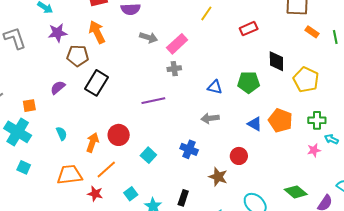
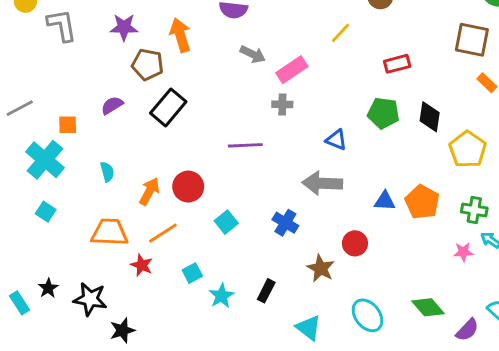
green pentagon: (249, 82) -> (383, 113), moved
gray arrow: (210, 118) -> (322, 183), size x1.5
blue triangle: (255, 124) -> (385, 201), turned -35

